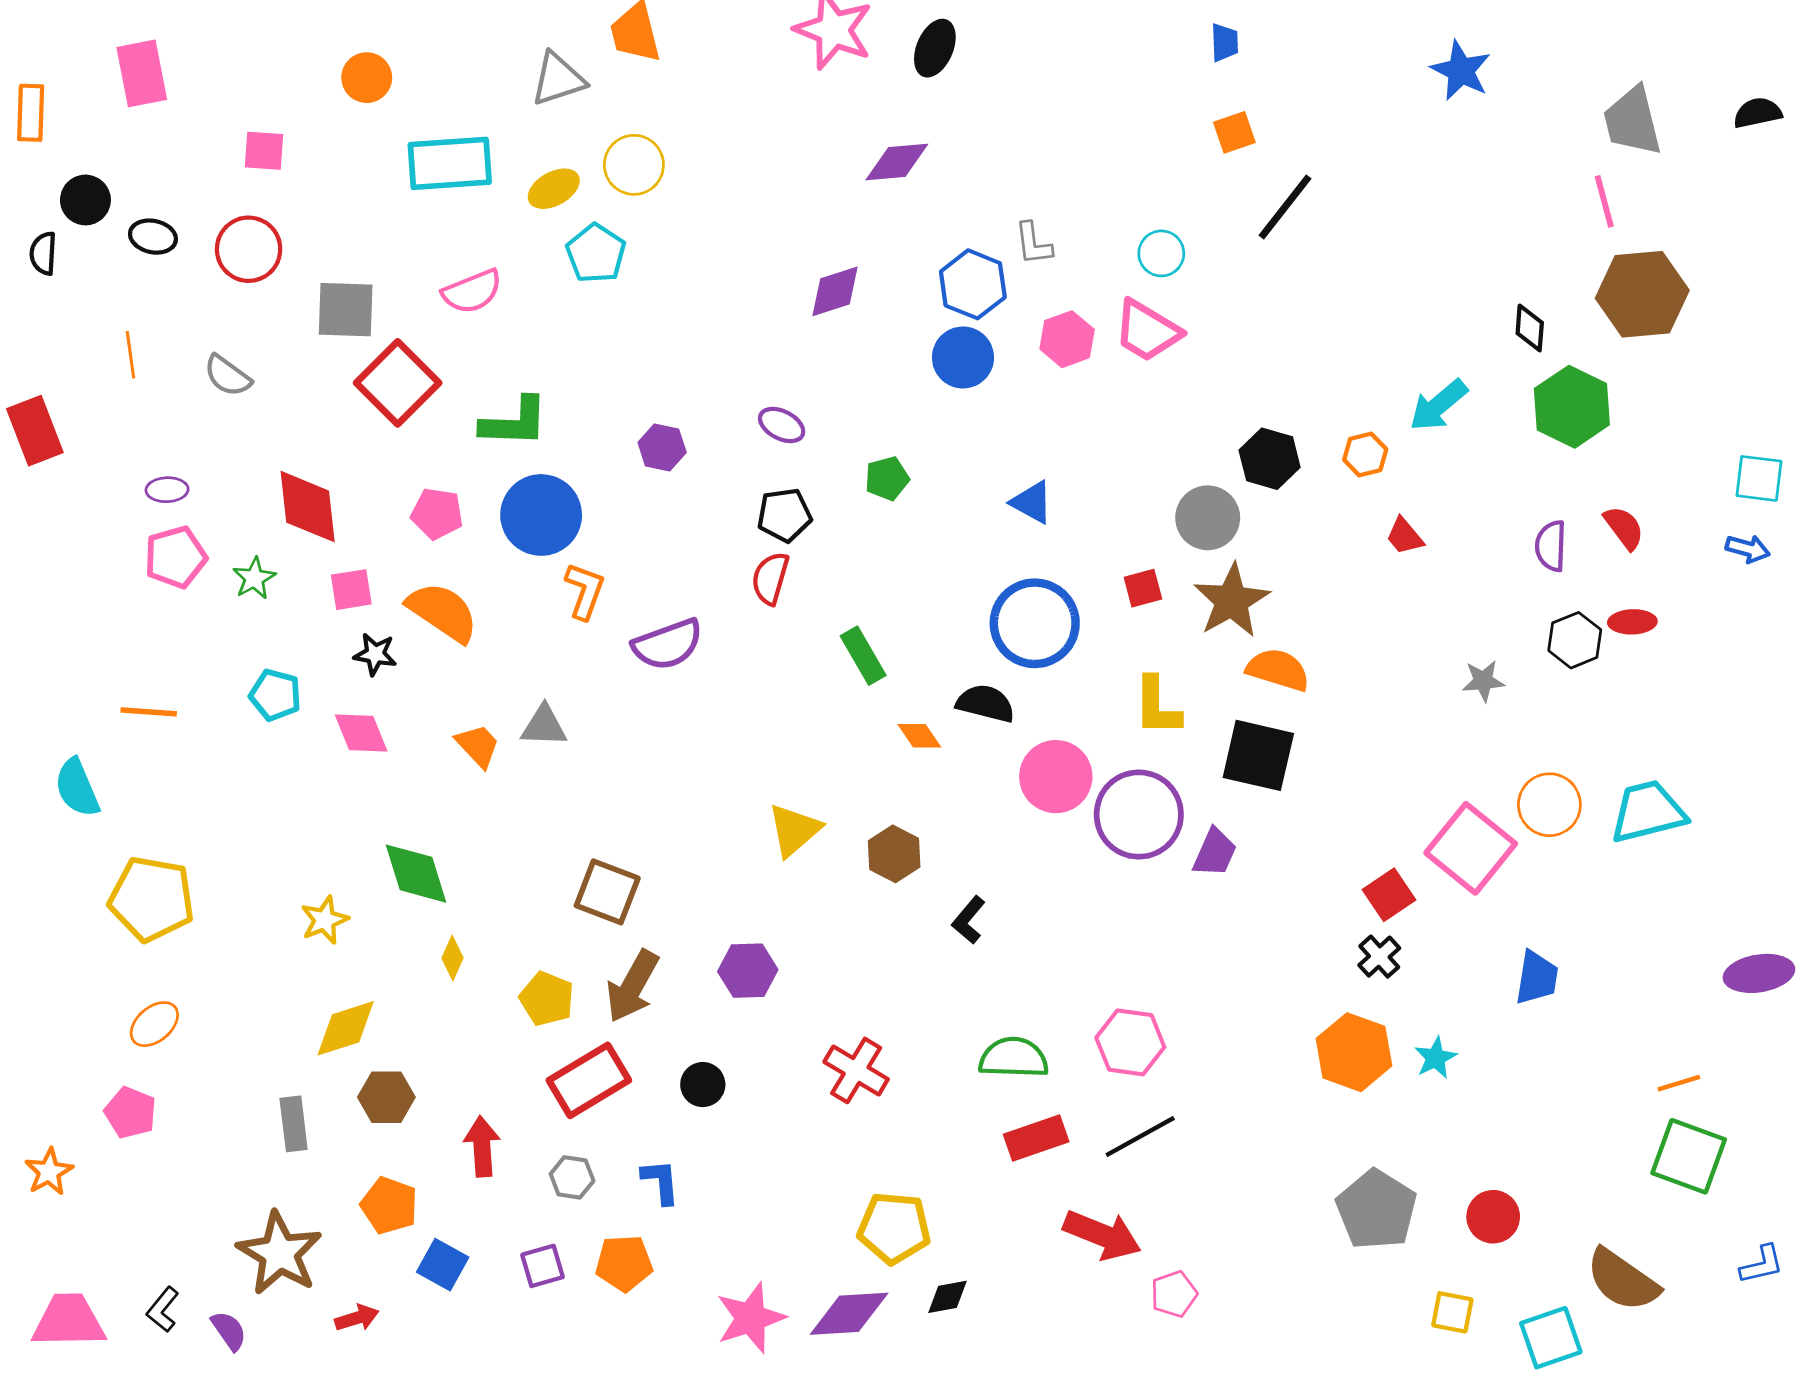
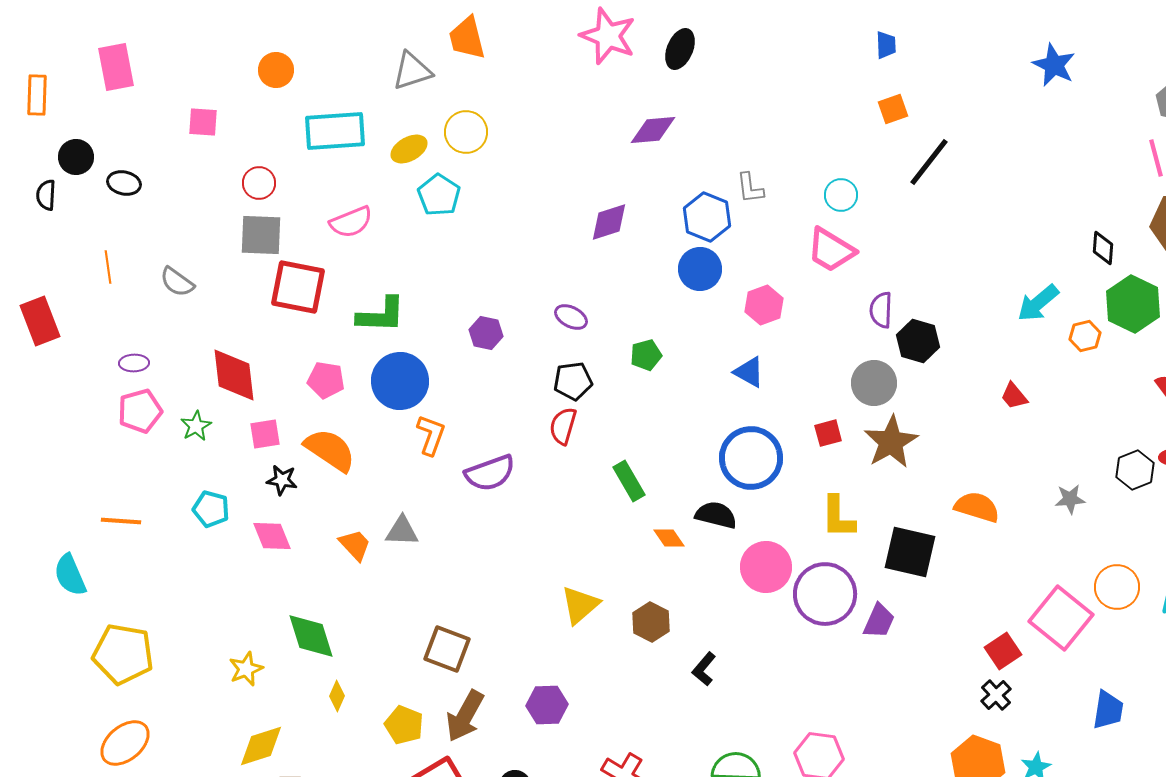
red circle: (249, 249) -> (259, 183), moved, size x0.7
pink hexagon: (1067, 339) -> (764, 305), moved
red square: (398, 383) -> (298, 287), turned -34
orange hexagon: (1365, 455) -> (1085, 336), moved
purple semicircle: (1551, 546) -> (881, 310), moved
orange semicircle: (1278, 670) -> (977, 507), moved
orange ellipse: (154, 1024) -> (125, 743), size x1.4

